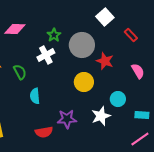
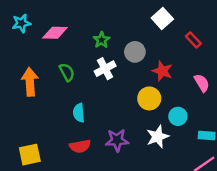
gray circle: (82, 45) -> (135, 52), size x0.7
white cross: (46, 55) -> (105, 69), moved
green semicircle: (20, 72) -> (67, 72), moved
yellow circle: (84, 82) -> (149, 98), moved
red semicircle: (44, 132) -> (80, 146), moved

